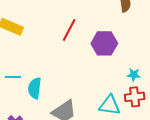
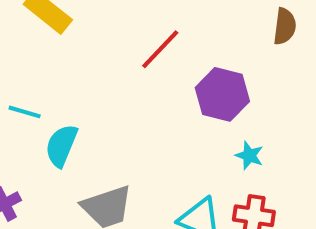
cyan star: (134, 75) -> (249, 156), moved

